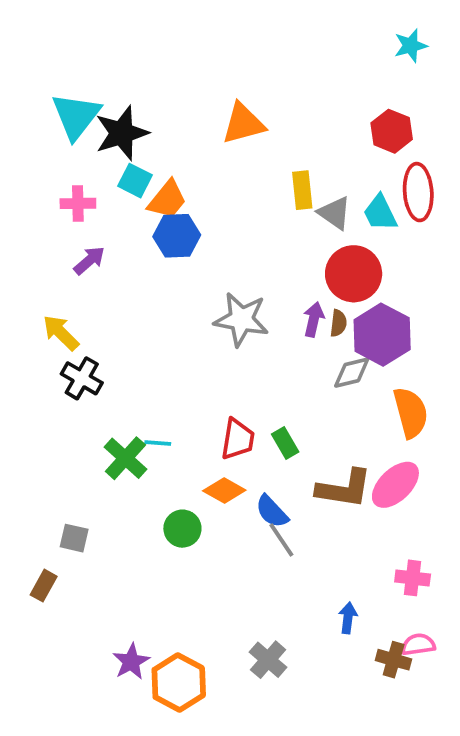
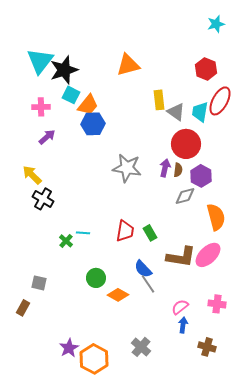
red ellipse: (418, 192) -> (220, 101), turned 32
cyan trapezoid: (380, 213) -> (200, 112), turned 35
purple hexagon: (382, 335) -> (201, 176), size x0.7
green cross: (125, 458) -> (66, 241), size x0.6
orange diamond: (224, 491) -> (118, 295), moved
pink semicircle: (418, 645) -> (180, 307), moved, turned -30

